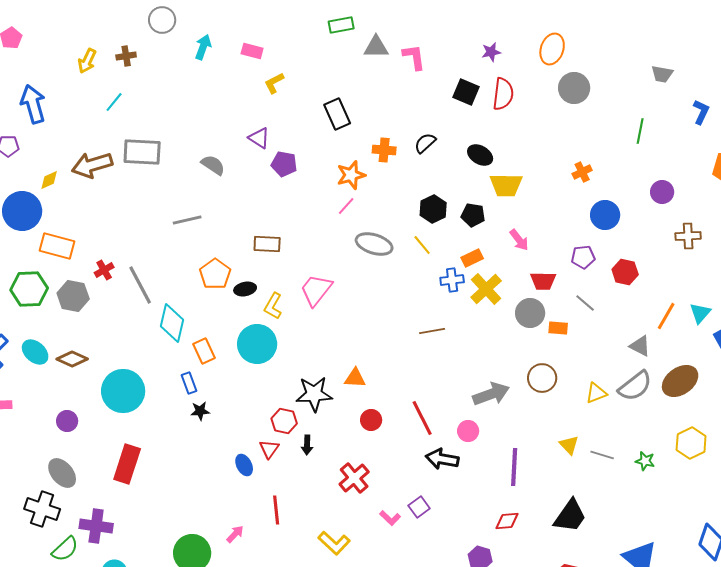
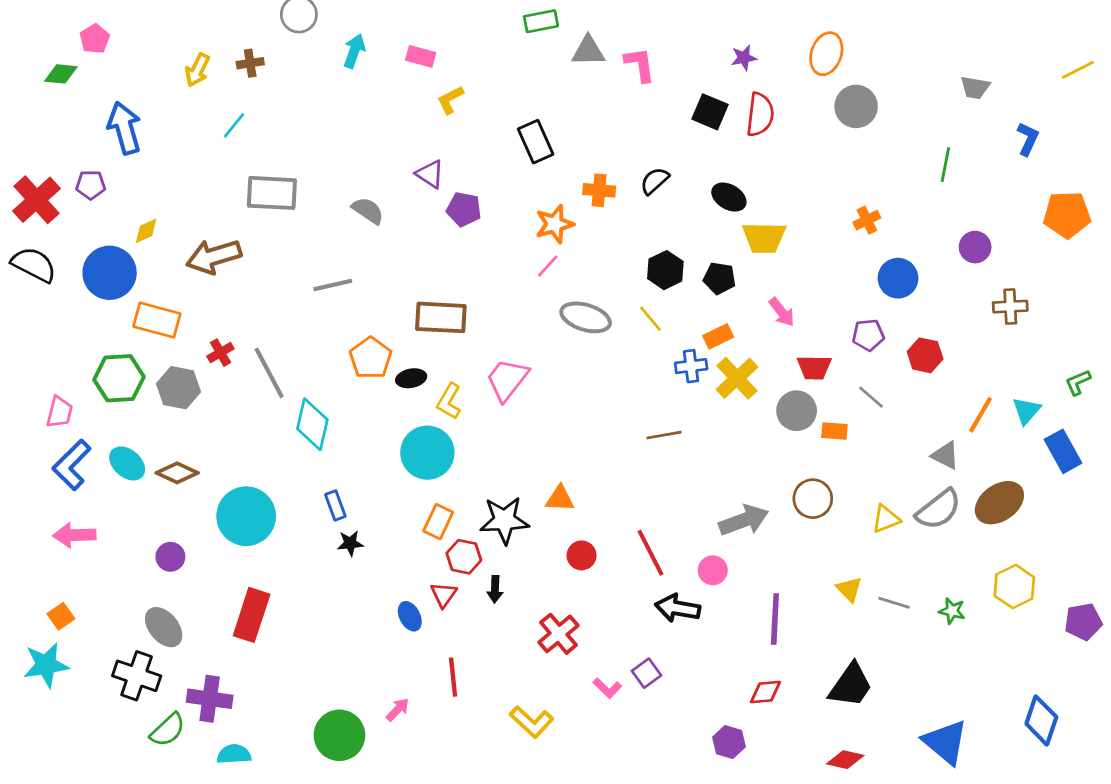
brown arrow: (92, 165) -> (214, 257), moved
brown rectangle: (267, 244) -> (441, 317), size x1.4
orange rectangle: (204, 351) -> (438, 522), moved, turned 50

